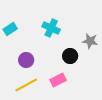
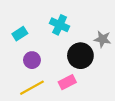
cyan rectangle: (10, 29) -> (20, 34), moved
black circle: (70, 56) -> (80, 56), size x1.5

